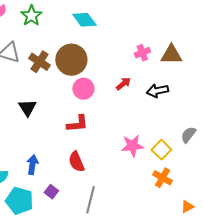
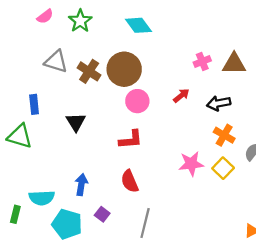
orange cross: (162, 178) -> (224, 135), moved

